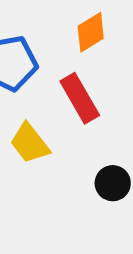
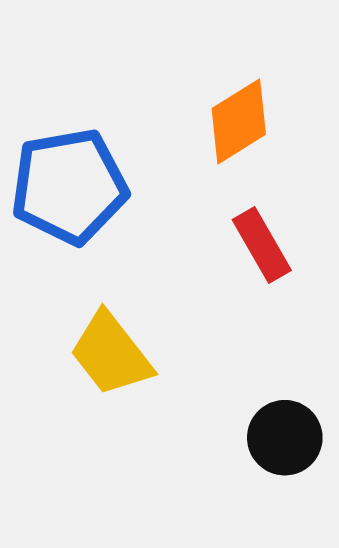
red rectangle: (80, 98) -> (262, 245), moved, size x0.7

